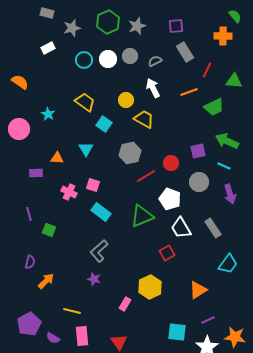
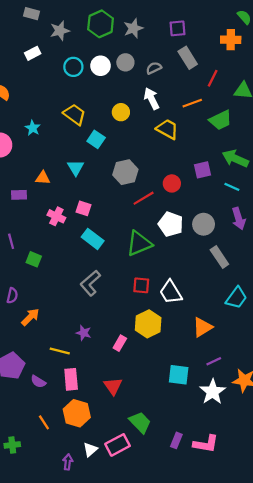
yellow trapezoid: (144, 119) -> (167, 129), moved
gray circle: (199, 182) -> (204, 224), moved
white trapezoid: (181, 228) -> (171, 292), moved
red square: (167, 253) -> (141, 285), moved, turned 35
purple star: (94, 279) -> (84, 333), moved

